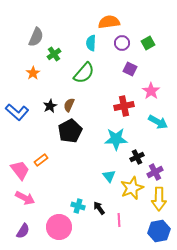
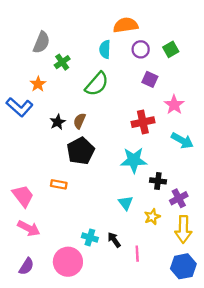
blue L-shape: (17, 112) -> (19, 107), moved
black cross: (137, 157) -> (158, 181), turned 32
orange rectangle: (41, 160) -> (59, 184), moved, turned 48
yellow star: (132, 188) -> (152, 217), size x0.6

